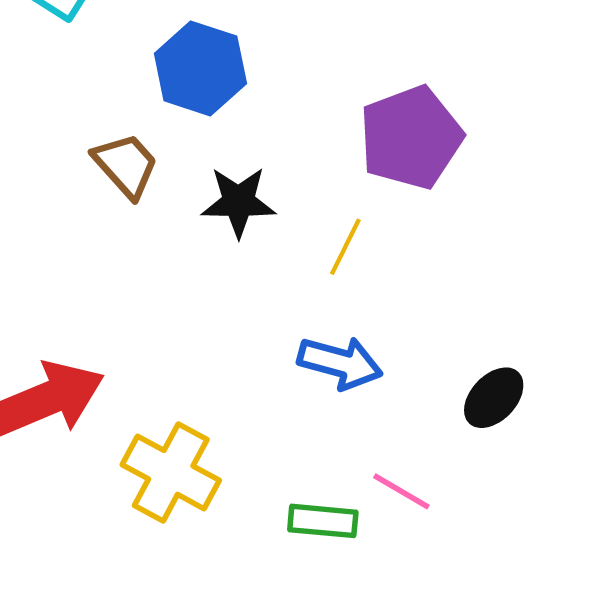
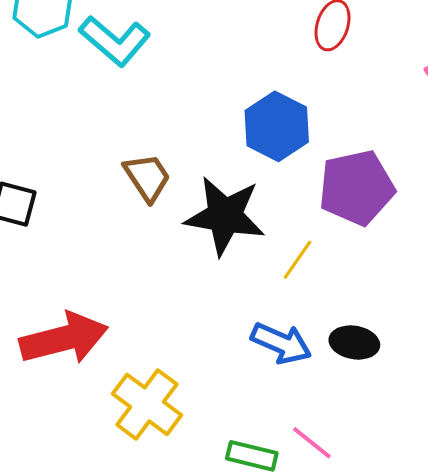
blue hexagon: (200, 68) -> (277, 126), moved
black star: (238, 202) -> (225, 216), size x1.5
black ellipse: (494, 398) -> (354, 342), moved, turned 48

